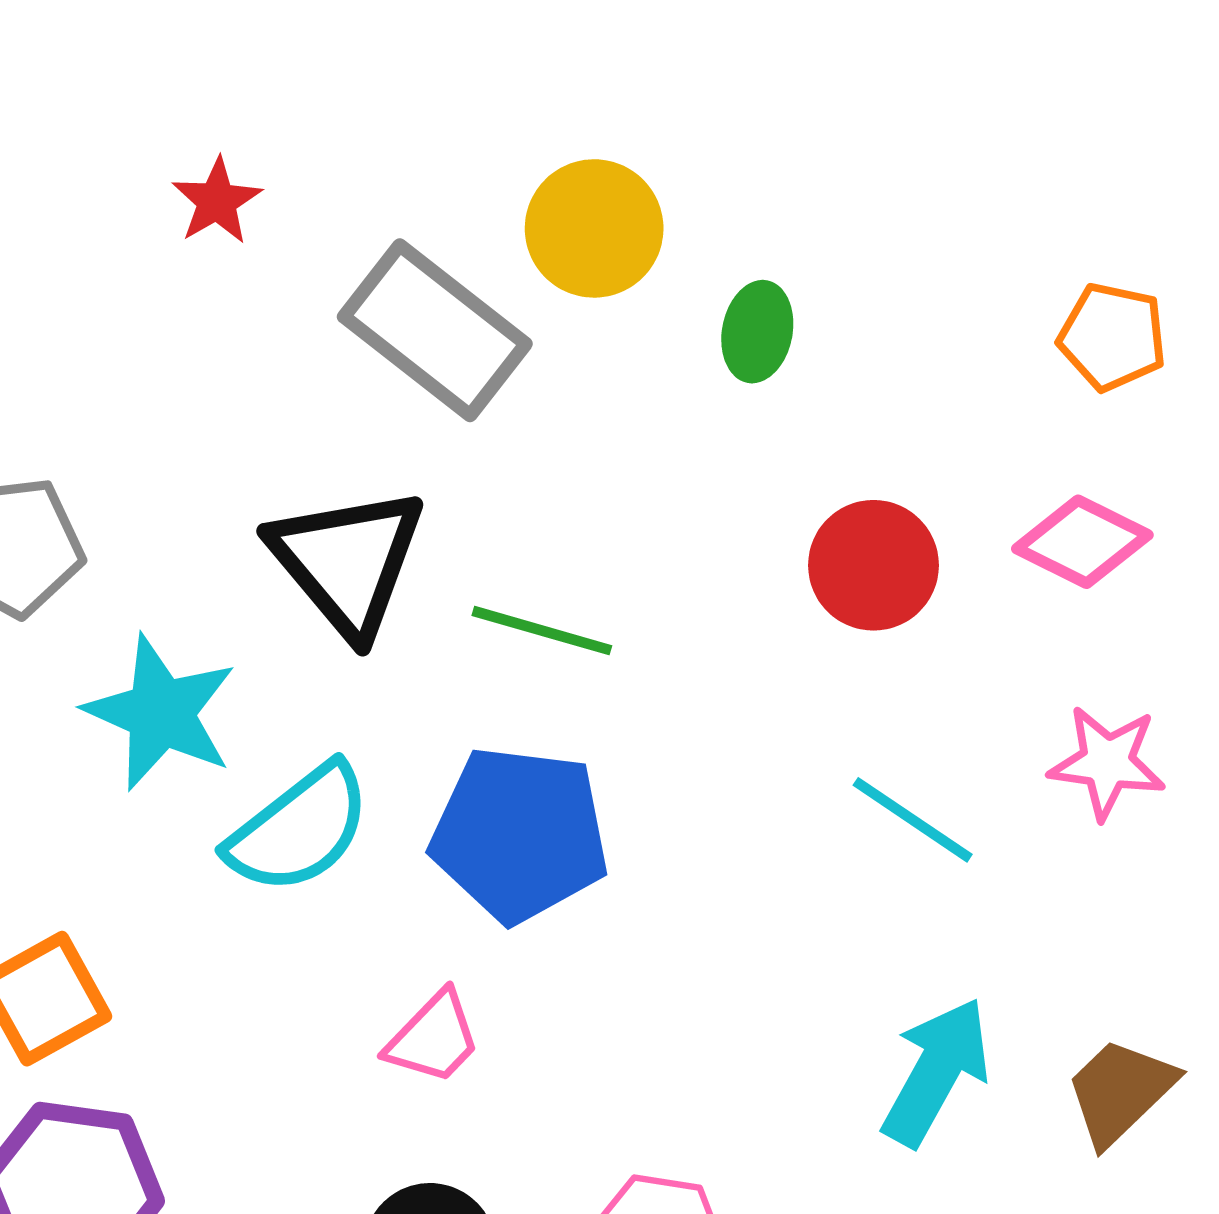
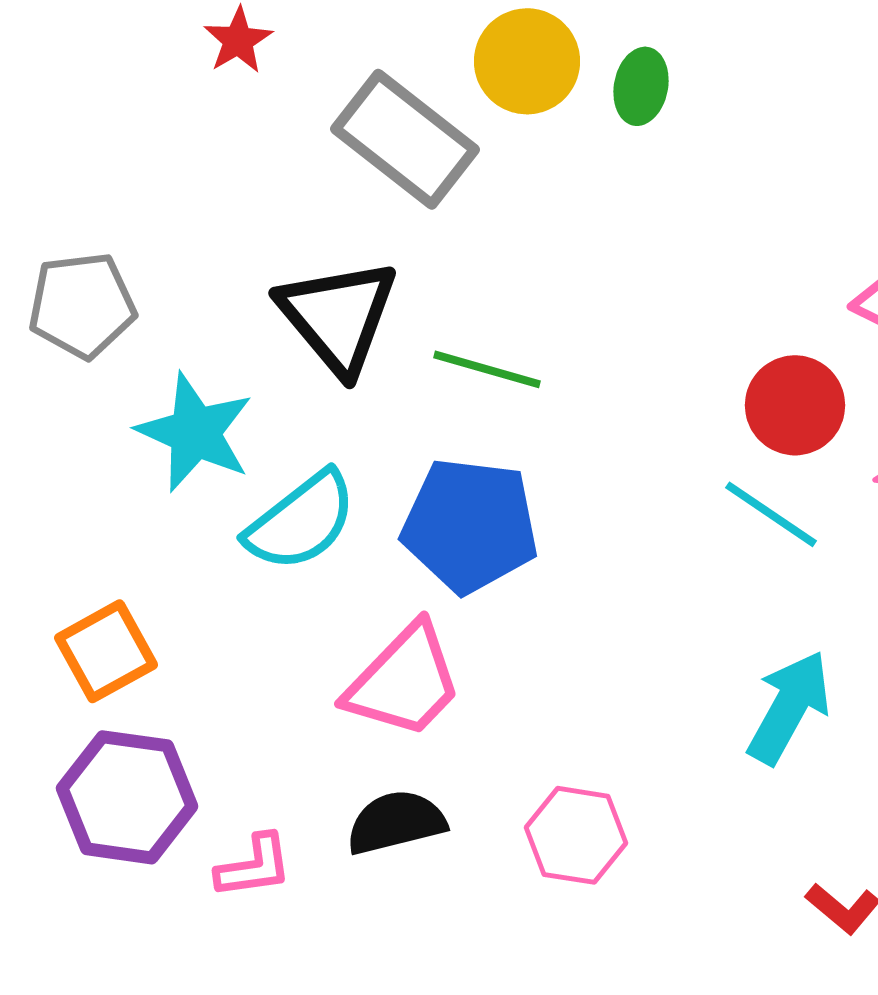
green ellipse: (757, 332) -> (641, 86), moved
red circle: (873, 565) -> (795, 405), moved
pink trapezoid: (434, 1038) -> (404, 681), size x1.6

